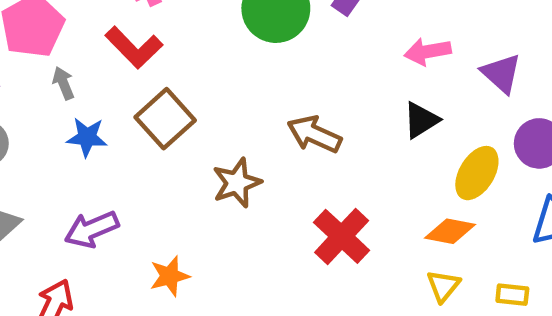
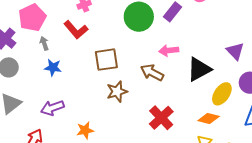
pink arrow: (428, 51) -> (169, 51), moved
brown square: (165, 119) -> (106, 60), moved, turned 30
black triangle: (421, 120) -> (199, 69), size x1.5

